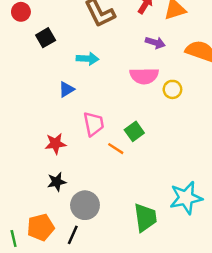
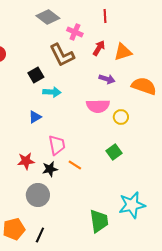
black square: (46, 38) -> (36, 75), moved
green square: (134, 131) -> (114, 152), moved
black star: (57, 182) -> (50, 169), moved
gray circle: (85, 205) -> (38, 195), moved

